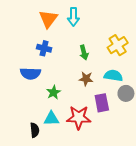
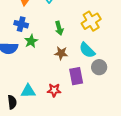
cyan semicircle: (113, 76) -> (87, 50), turned -144
green star: (54, 92) -> (31, 41), moved
red star: (79, 118) -> (54, 90), size x0.6

